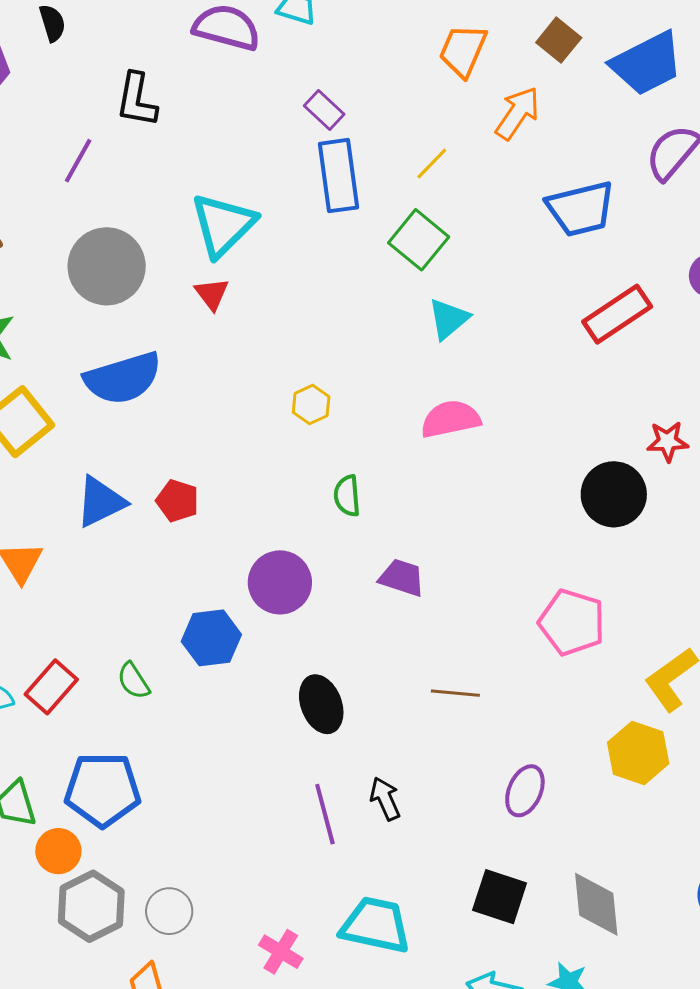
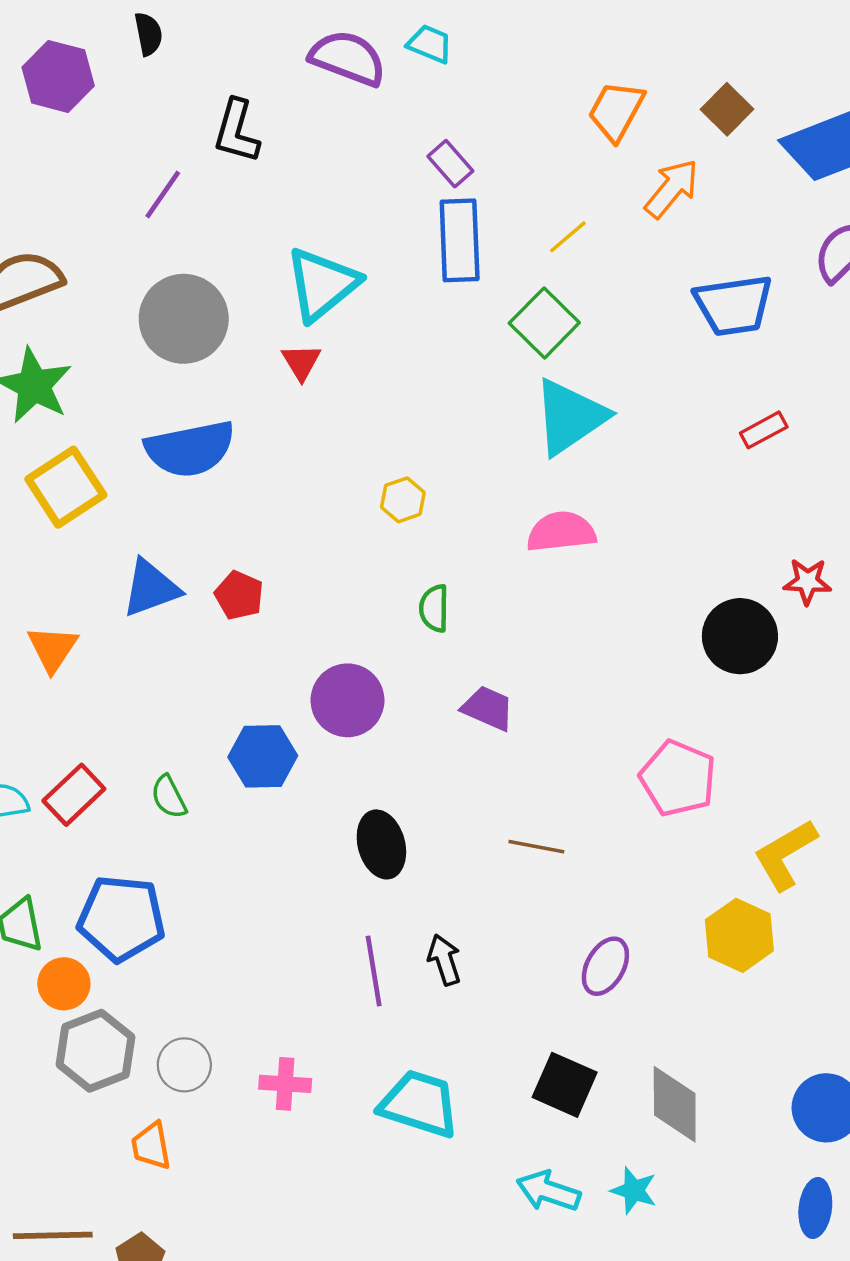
red rectangle: (617, 314) -> (764, 430), size x0.6
cyan triangle: (448, 319) -> (570, 417), size x1.6
pink cross: (281, 952) -> (285, 1084), moved, turned -33

